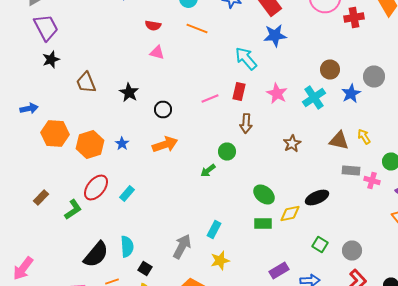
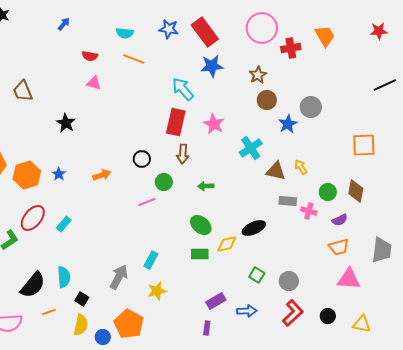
brown trapezoid: (86, 82) -> (23, 91), moved
red rectangle: (239, 92) -> (176, 122), size x1.5
pink line: (210, 98) -> (147, 202), moved
cyan cross: (314, 98) -> (251, 148), moved
black circle: (163, 110) -> (142, 159), moved
orange arrow: (165, 144) -> (102, 175), size x0.7
brown star: (292, 144) -> (258, 75), moved
green arrow: (208, 170) -> (206, 186), moved, turned 35

